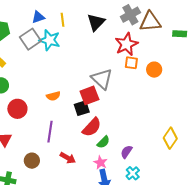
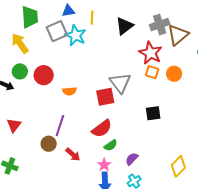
brown triangle: (150, 22) -> (178, 35), turned -45
red star: (126, 44) -> (151, 53), turned -30
orange circle: (154, 70) -> (174, 74), moved
black square: (82, 108) -> (153, 113), moved
red circle: (17, 109) -> (44, 75), moved
yellow diamond: (170, 138) -> (178, 166), moved
brown circle: (32, 161) -> (49, 144), moved

